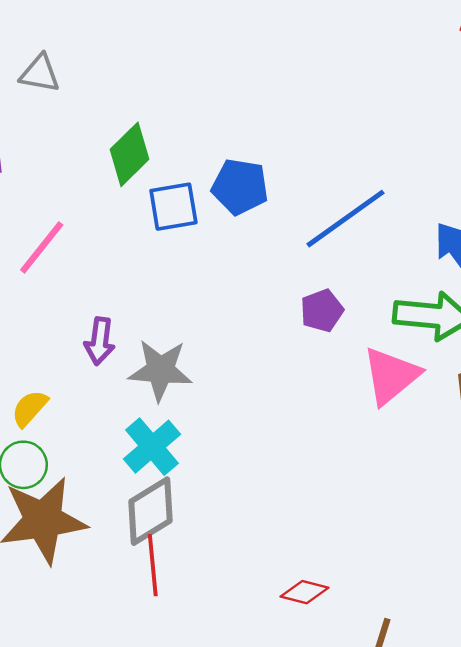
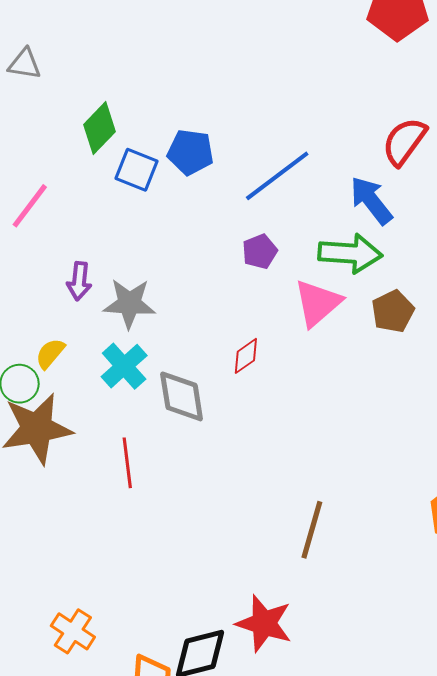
blue square: (173, 207) -> (136, 170), turned 33
yellow semicircle: (30, 408) -> (50, 354), moved
gray diamond: (151, 511) -> (182, 396), moved, turned -66
red diamond: (305, 592) -> (246, 356), moved, turned -48

